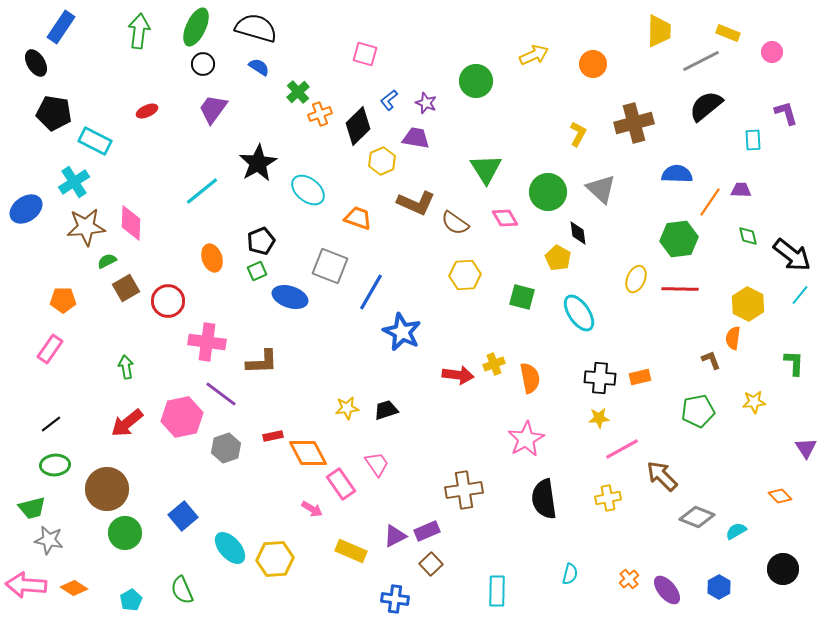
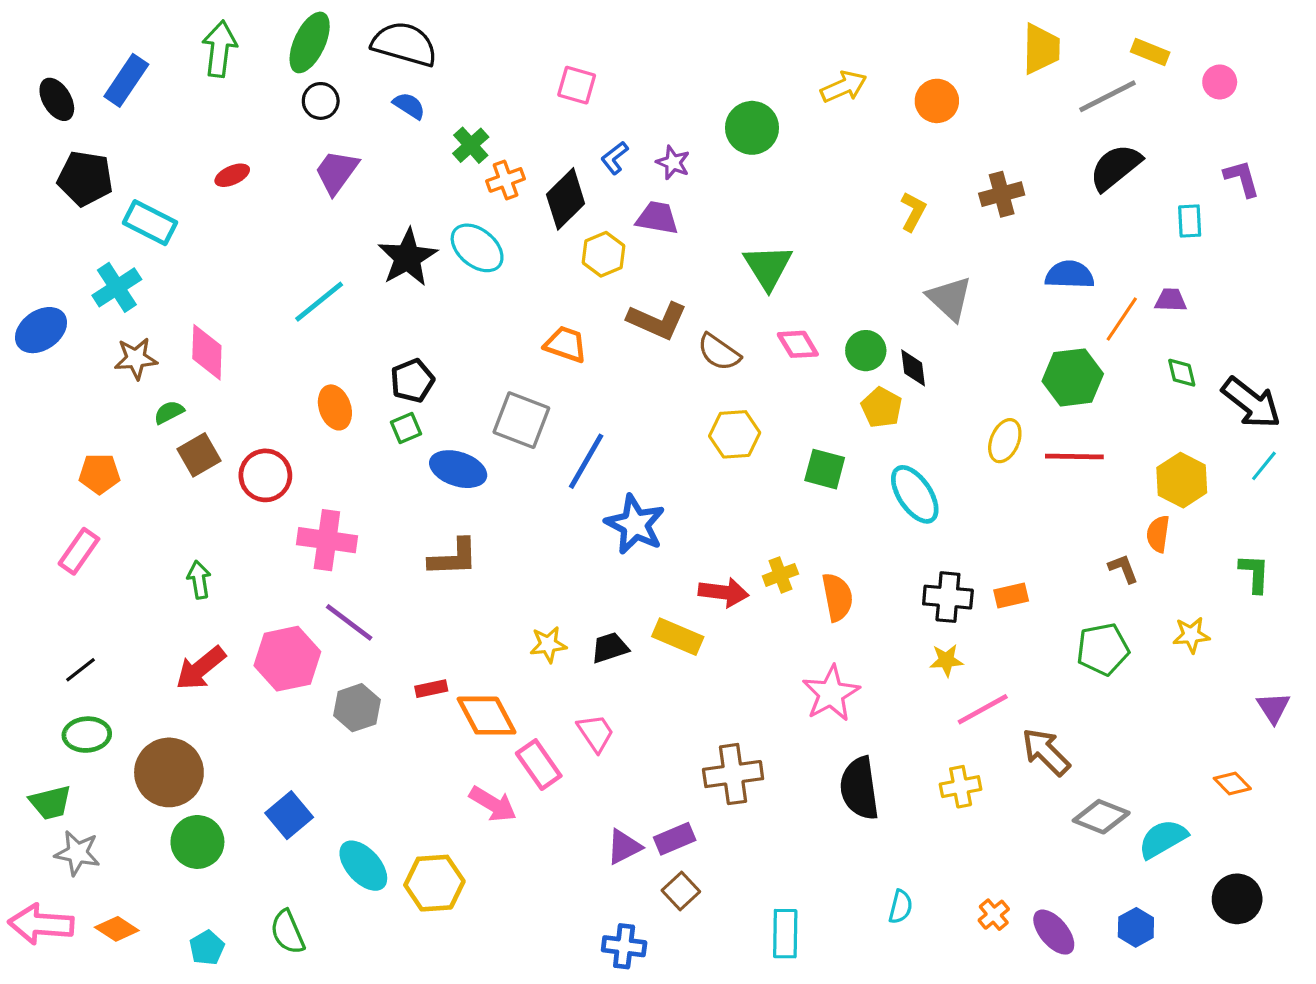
blue rectangle: (61, 27) -> (126, 80), moved
brown cross: (634, 123) -> (1002, 194), size x0.7
cyan ellipse: (308, 190) -> (477, 248), moved
green circle: (548, 192) -> (866, 351), moved, size x0.7
brown star: (86, 227) -> (136, 358), size x0.7
brown L-shape: (262, 362) -> (453, 558), moved
pink arrow: (312, 509) -> (493, 804), size x1.4
cyan semicircle: (736, 531) -> (1163, 839), size x1.5
yellow rectangle: (351, 551) -> (678, 637), moved

